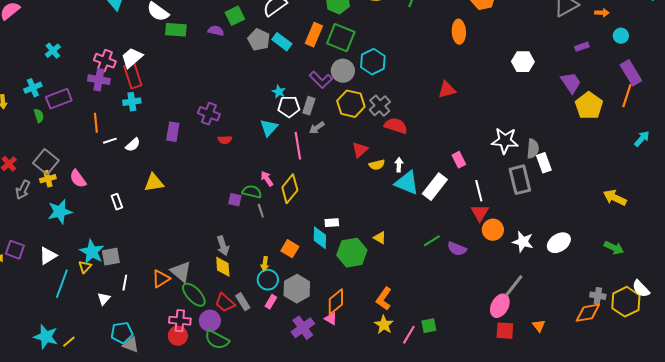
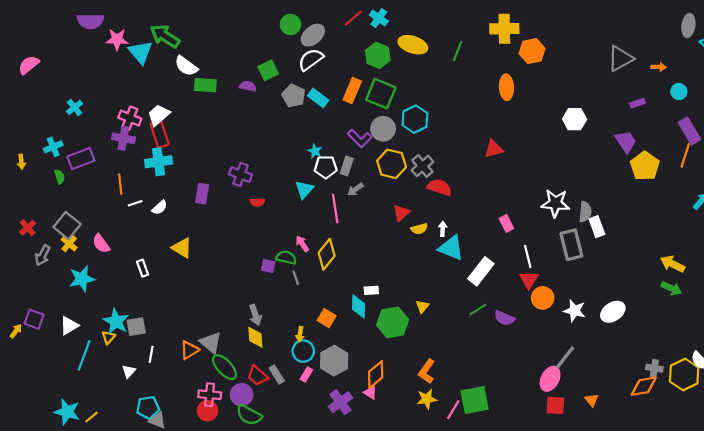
cyan cross: (132, 102) -> (159, 162), size x1.4
yellow cross: (48, 179) -> (69, 244), turned -35
yellow triangle: (154, 183) -> (182, 248), turned 40
white rectangle: (435, 187) -> (481, 271), moved
yellow triangle: (380, 238) -> (422, 306), turned 40
green arrow: (614, 248) -> (671, 288), moved
yellow star: (384, 325) -> (427, 399), turned 30
green square: (429, 326) -> (475, 400), size x1.8

